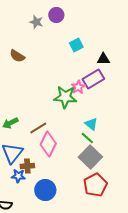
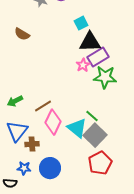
black triangle: (103, 59) -> (90, 42), moved, size x1.6
green star: (65, 97) -> (105, 77), moved
cyan triangle: (91, 124) -> (77, 128), moved, size x1.5
blue star: (18, 176) -> (24, 168), moved

